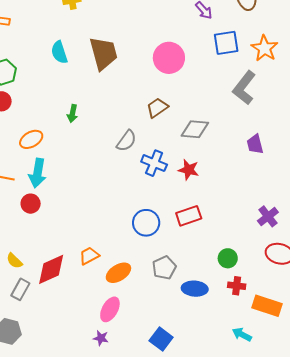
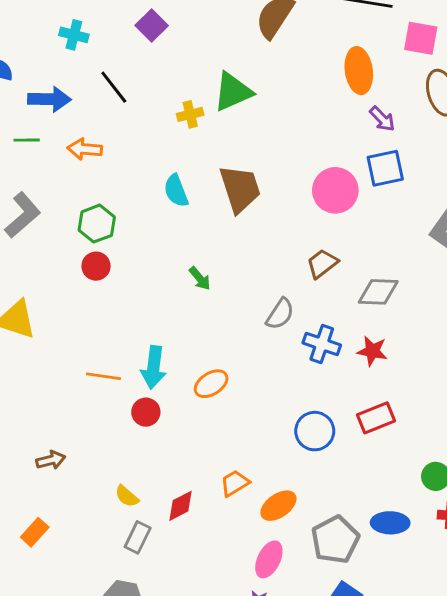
blue square: (226, 43) -> (385, 168), moved
green arrow: (73, 114) -> (200, 278), turned -48
orange ellipse: (31, 139) -> (211, 384), moved
gray pentagon: (164, 268) -> (335, 540), moved, size x1.4
red diamond: (51, 269) -> (181, 506), size x0.7

